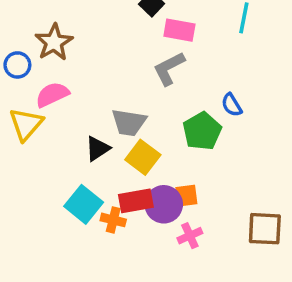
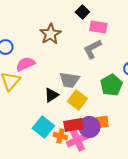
brown star: (54, 42) -> (50, 34), moved
pink cross: (190, 236) -> (77, 140), moved, size x1.5

